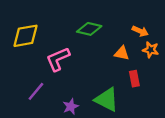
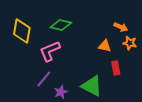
green diamond: (89, 29) -> (61, 25), moved
yellow diamond: (25, 36) -> (22, 31), turned -70
purple line: (36, 91) -> (44, 79), moved

